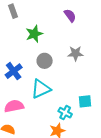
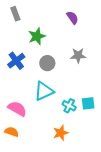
blue cross: (14, 71) -> (16, 61), moved
pink semicircle: (14, 106) -> (17, 109), turned 42
cyan cross: (65, 113) -> (69, 106), moved

